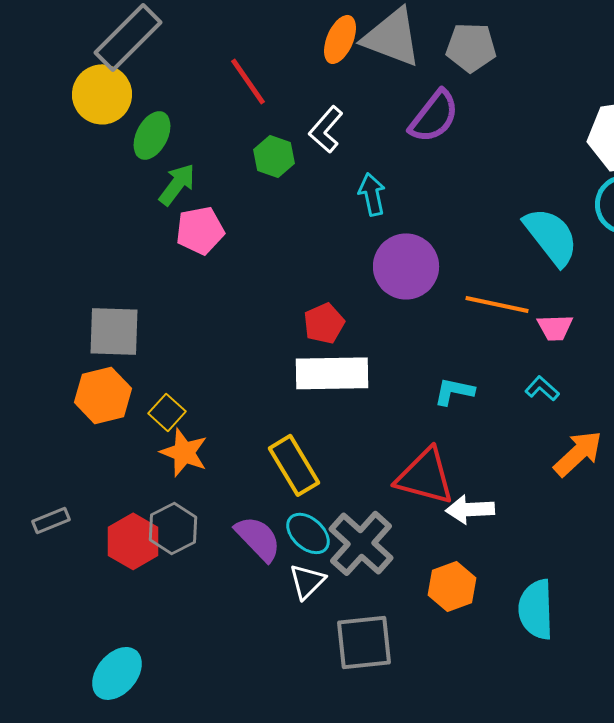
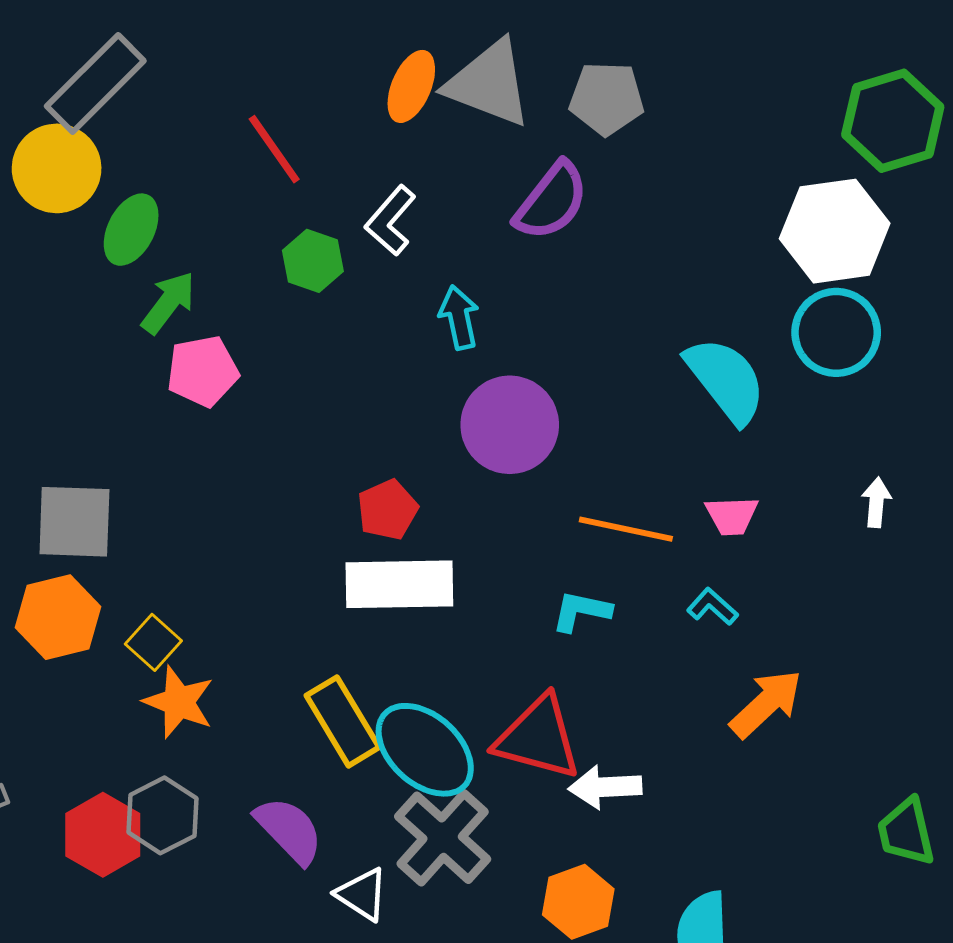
orange line: (497, 304) -> (626, 529), moved
cyan ellipse: (308, 533) -> (425, 750), moved, size x1.5
white triangle: (307, 581) -> (362, 894), turned -42

